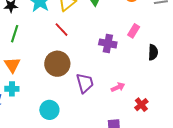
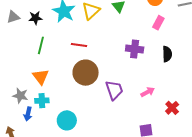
red line: (61, 30) -> (79, 45), moved, turned -35
pink rectangle: (134, 31) -> (158, 23), moved
black semicircle: (153, 52) -> (167, 54), moved
cyan circle: (49, 110) -> (67, 120), moved

